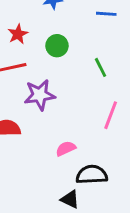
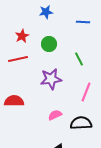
purple star: (40, 95) -> (51, 79), moved
black semicircle: (92, 175) -> (81, 123), moved

